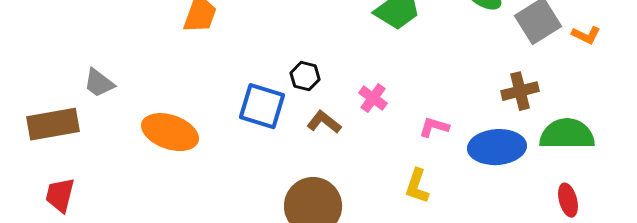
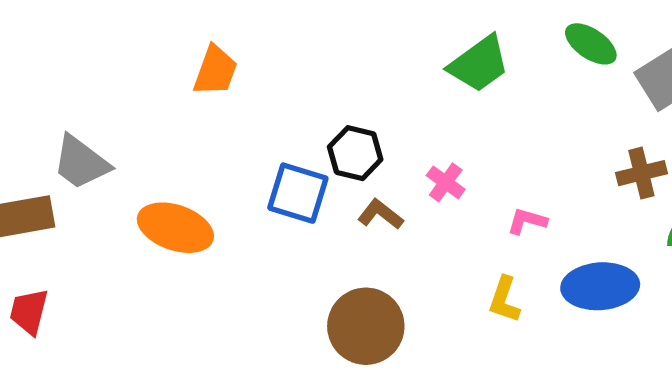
black hexagon: (305, 76) -> (355, 153), size x1.4
gray trapezoid: (99, 83) -> (81, 162), size x1.4
blue ellipse: (497, 147) -> (600, 286), moved

